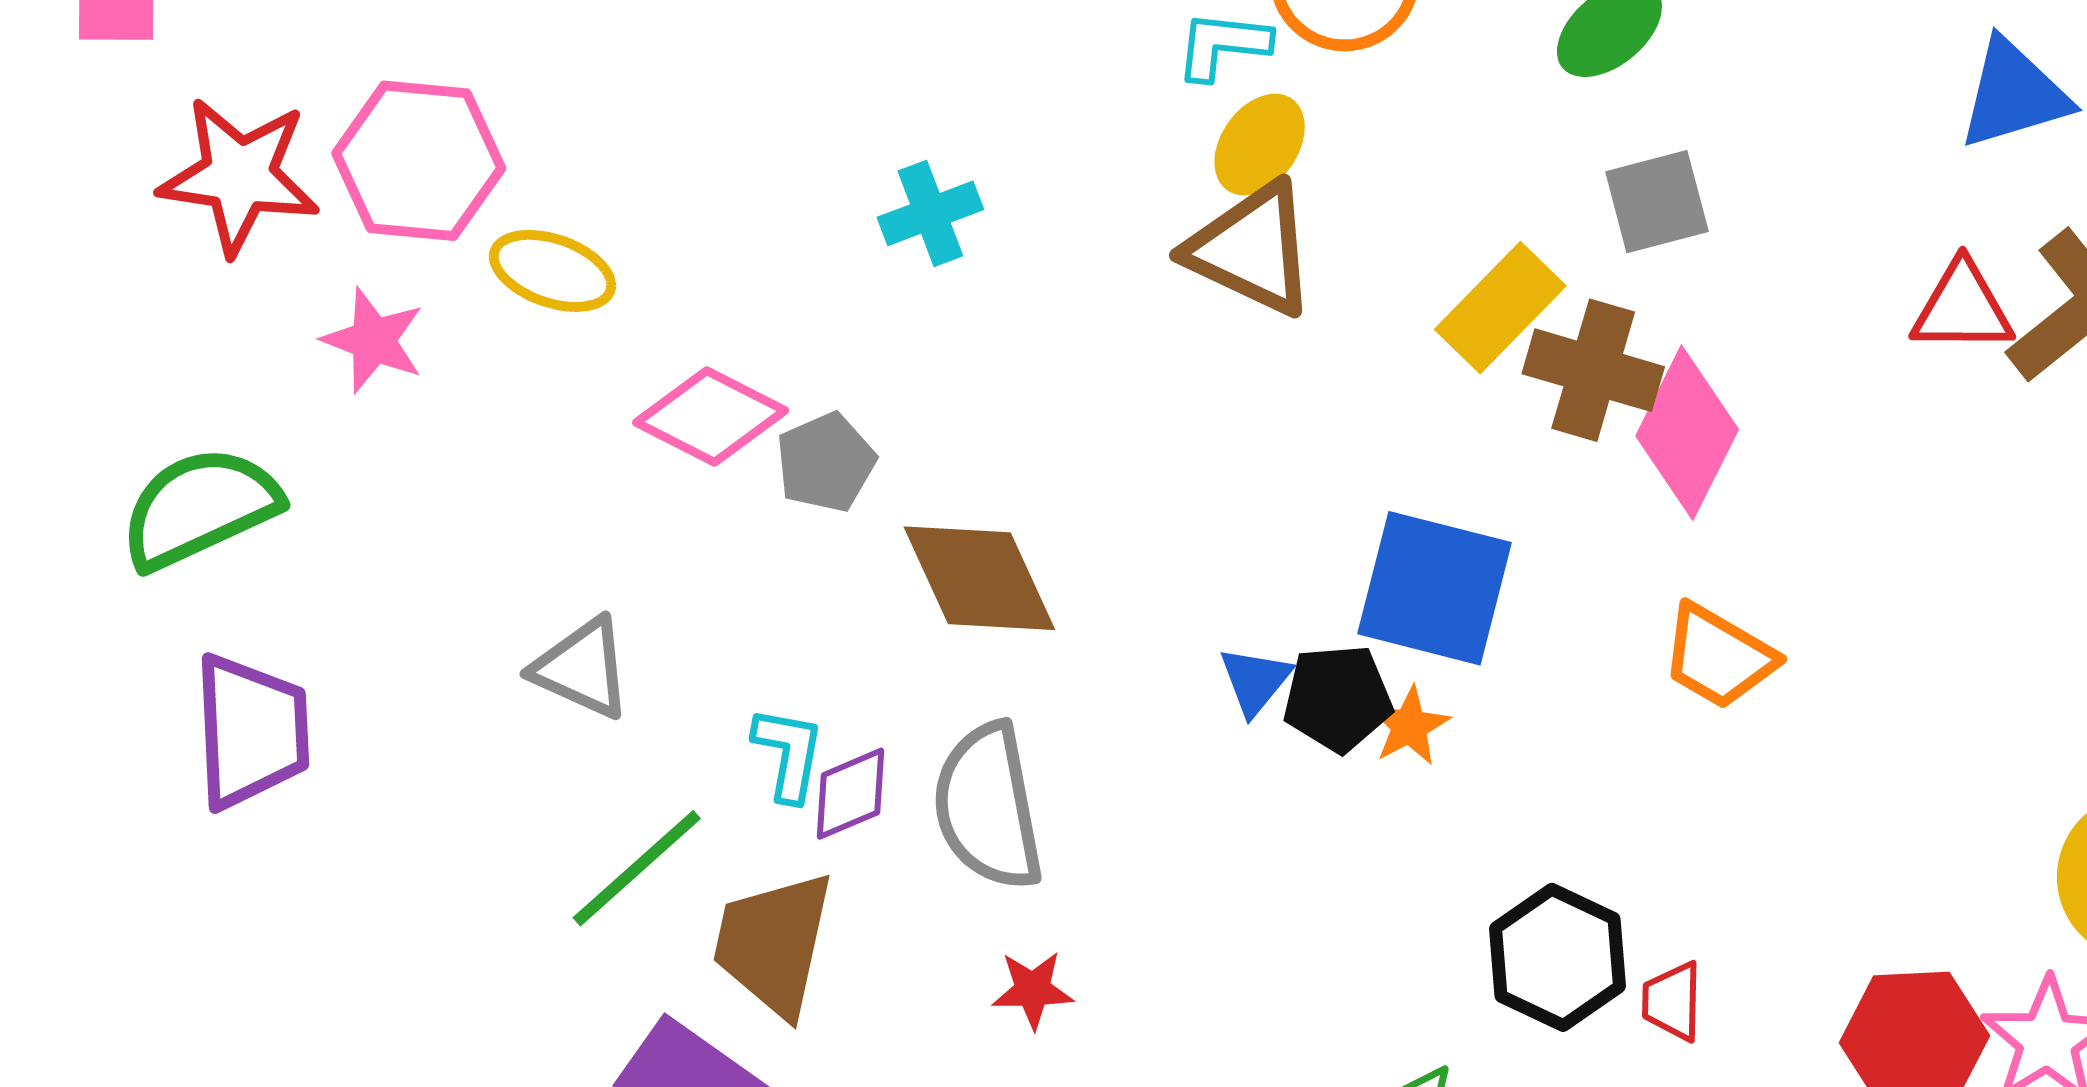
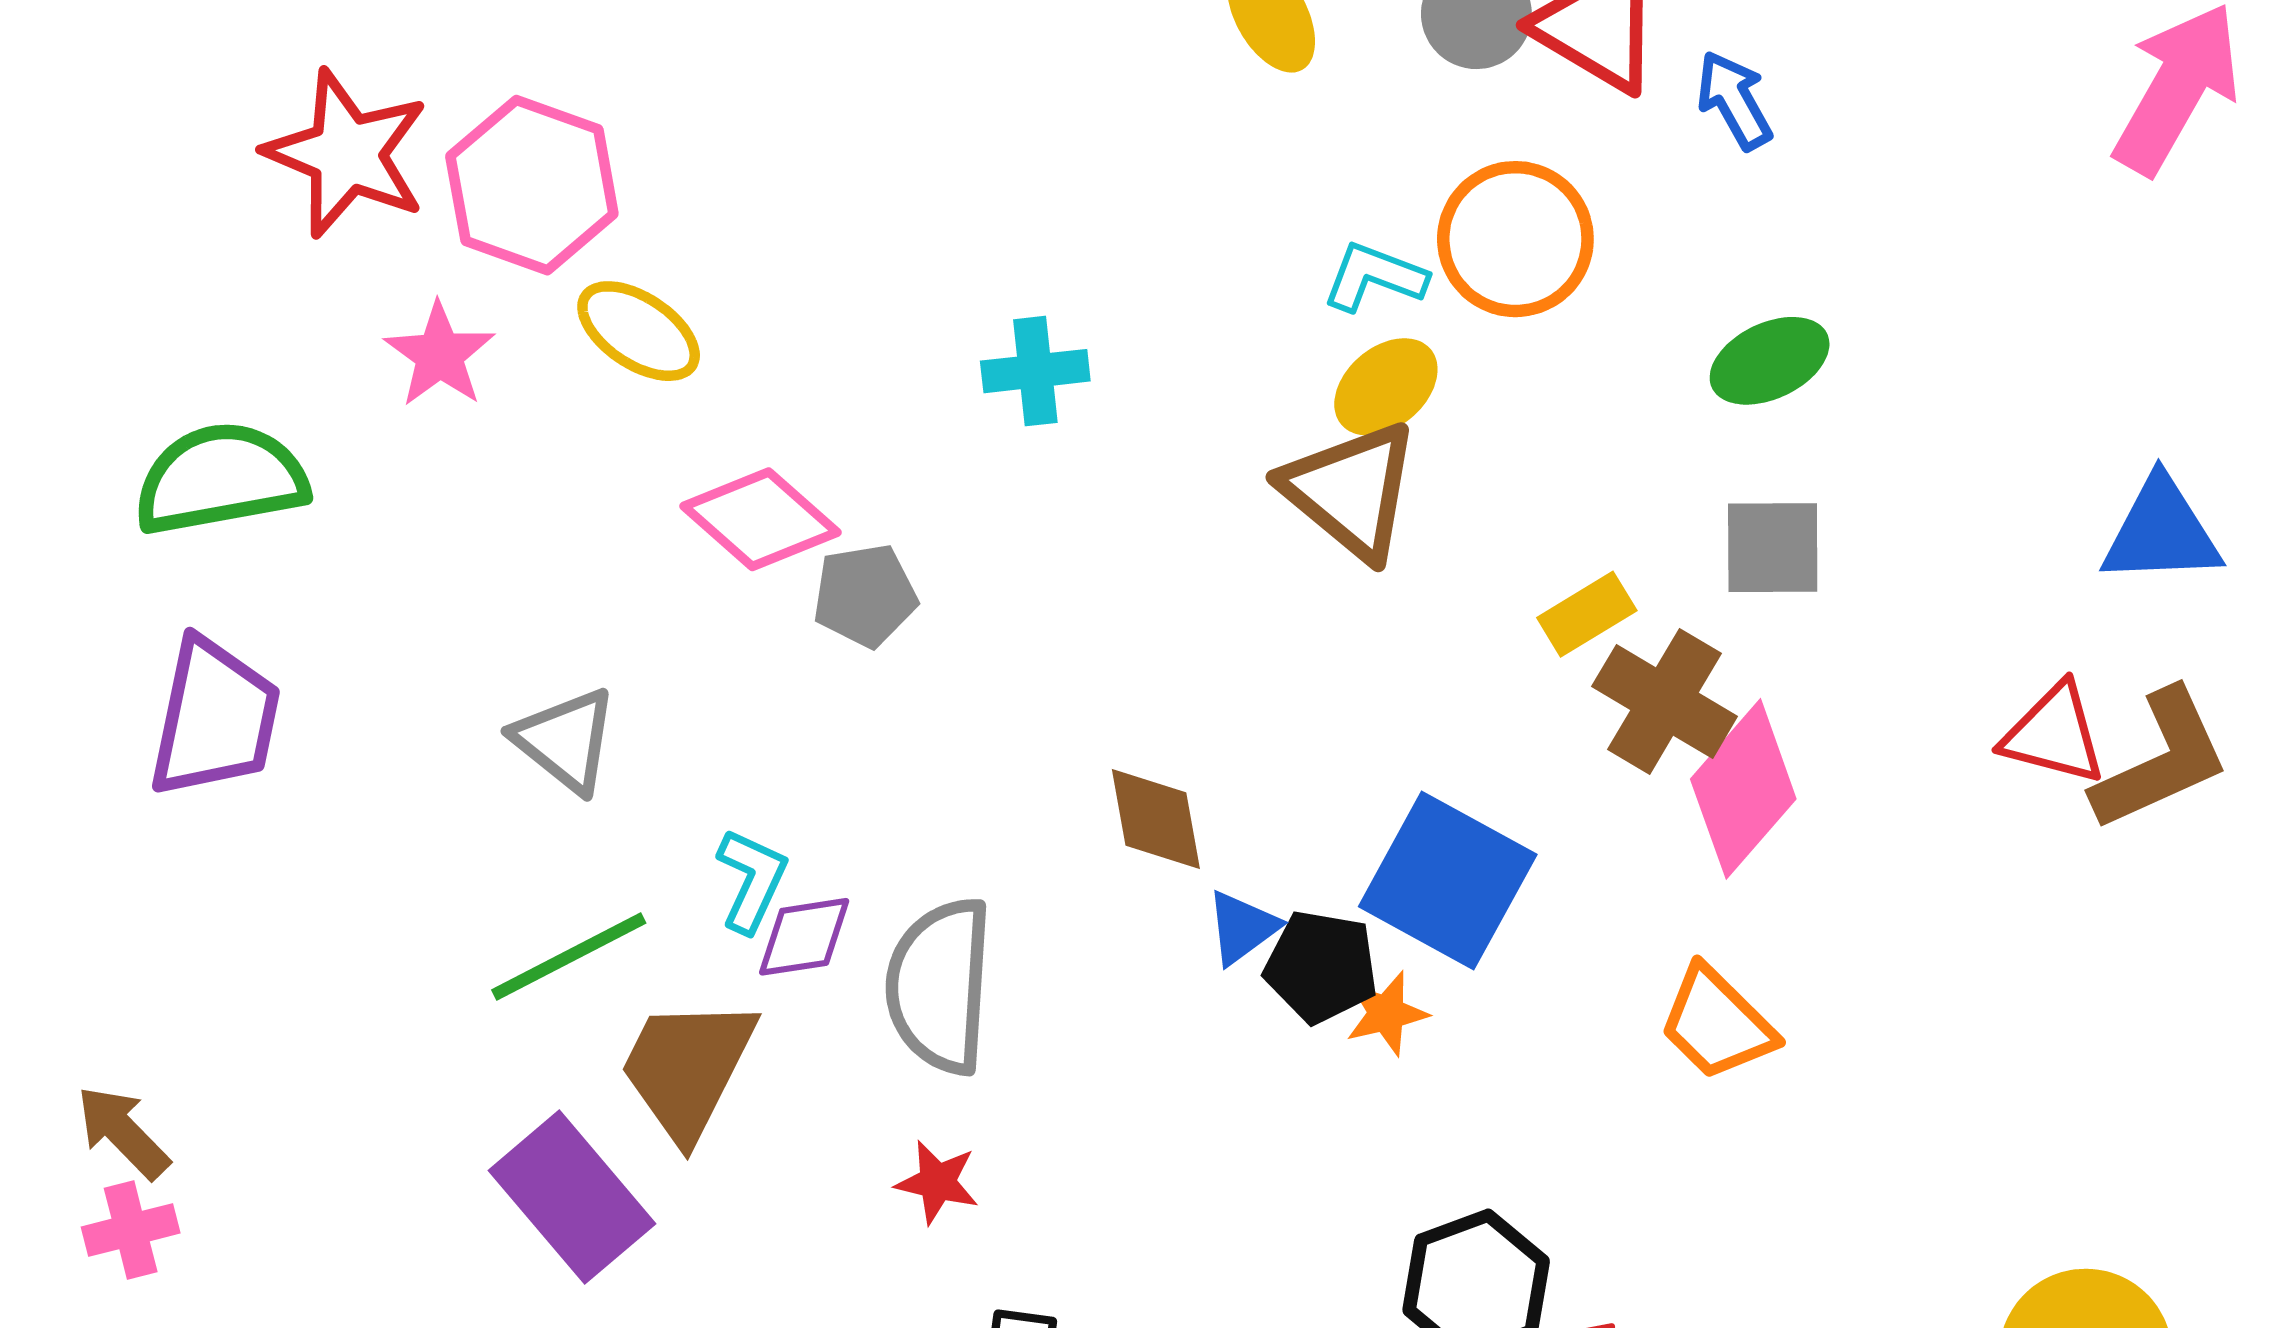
yellow rectangle: (1500, 308) -> (1587, 614), size x0.7
brown diamond: (979, 578) -> (1156, 819), moved, size x0.7

